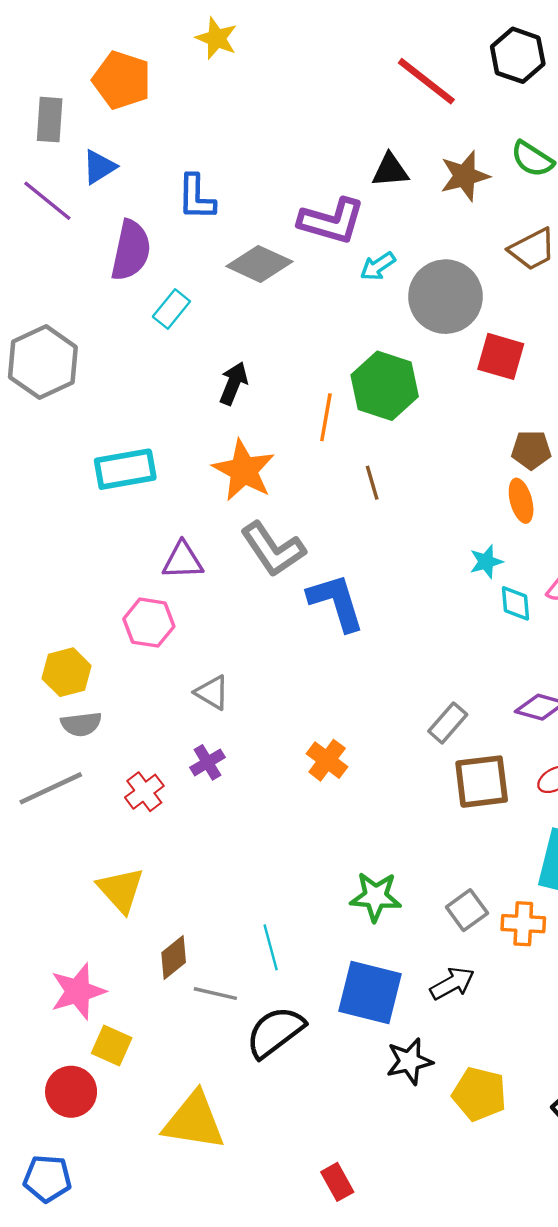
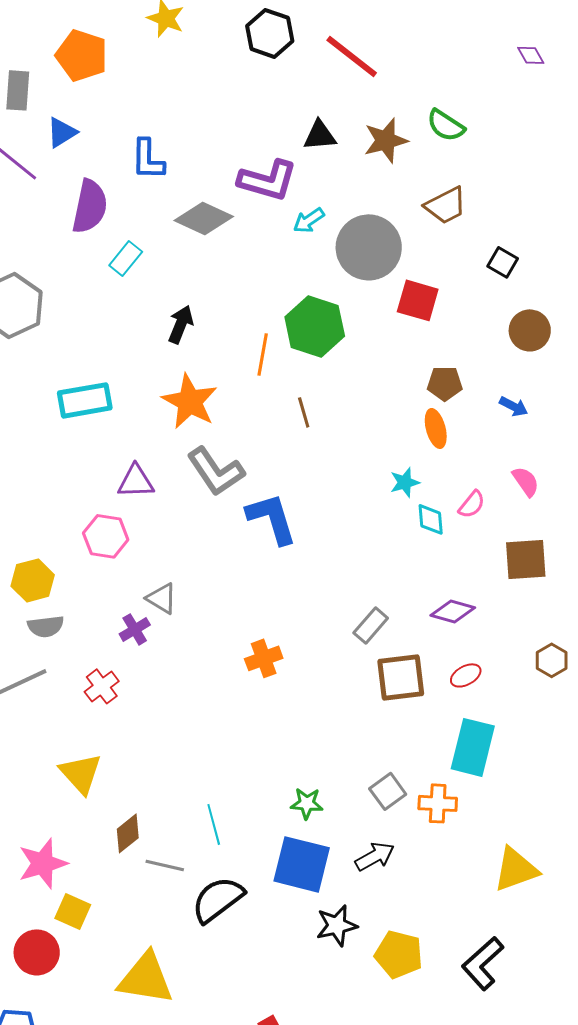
black hexagon: (518, 55) -> (270, 33), moved
orange cross: (327, 760) -> (264, 658), turned 33
purple cross: (208, 762) -> (135, 629), moved
green star: (376, 897) -> (307, 803), moved, size x0.7

